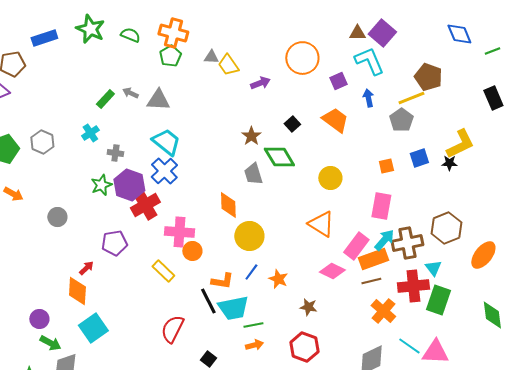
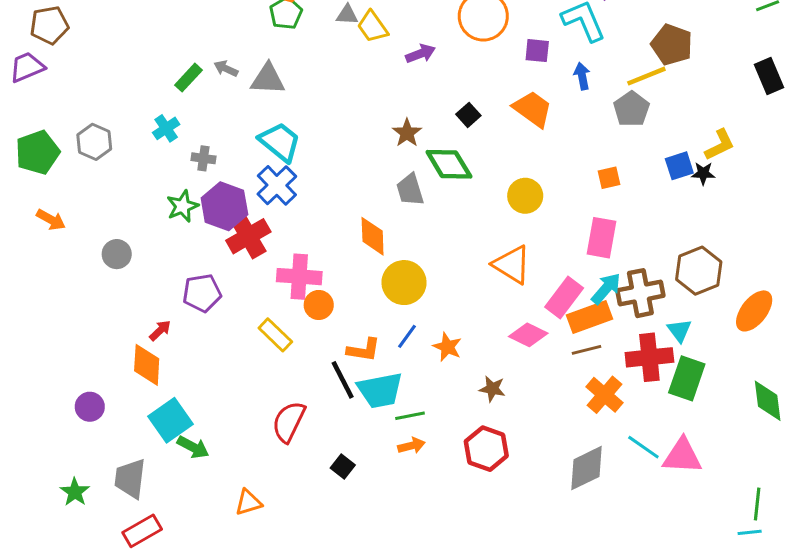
purple square: (338, 81) -> (537, 51), turned 30
yellow L-shape: (460, 144) -> (720, 145), size x0.7
blue square: (419, 158) -> (679, 166), moved
green arrow: (50, 343) -> (193, 447), moved

